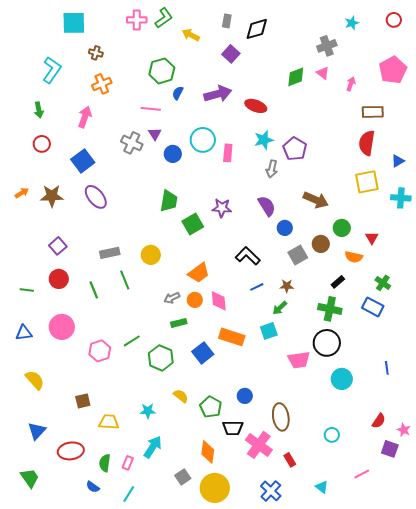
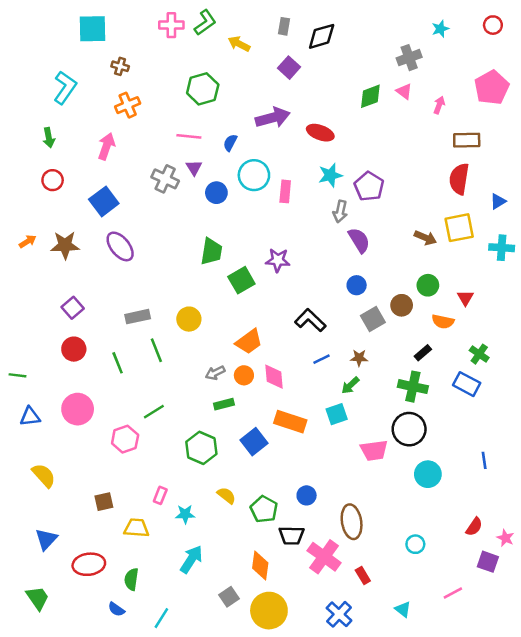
blue semicircle: (178, 93) -> (230, 143), moved
brown arrow: (316, 200) -> (425, 238), moved, size x0.7
purple semicircle: (267, 206) -> (359, 240), moved
green line: (27, 290) -> (18, 375), moved
green line: (132, 341) -> (154, 412), moved
pink rectangle: (128, 463) -> (160, 495), moved

